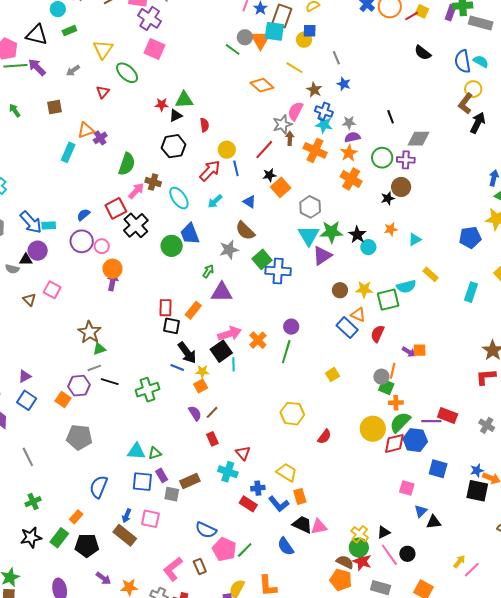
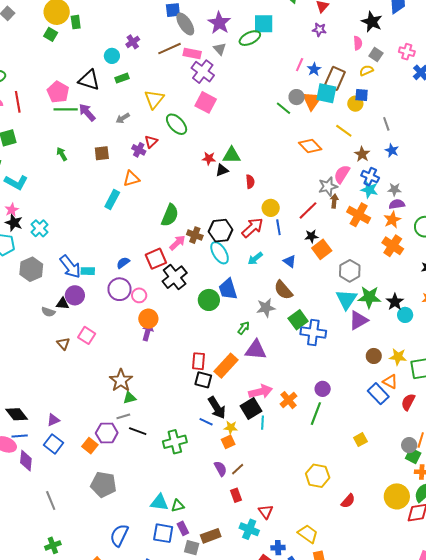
purple cross: (100, 138) -> (139, 150), moved, turned -32
black hexagon: (174, 146) -> (221, 231), moved
orange rectangle: (193, 310) -> (226, 366), size x1.4

